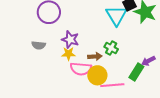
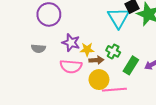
yellow star: (68, 54) -> (87, 49), moved
pink semicircle: (81, 69) -> (71, 66), moved
green rectangle: (136, 72) -> (131, 65), moved

